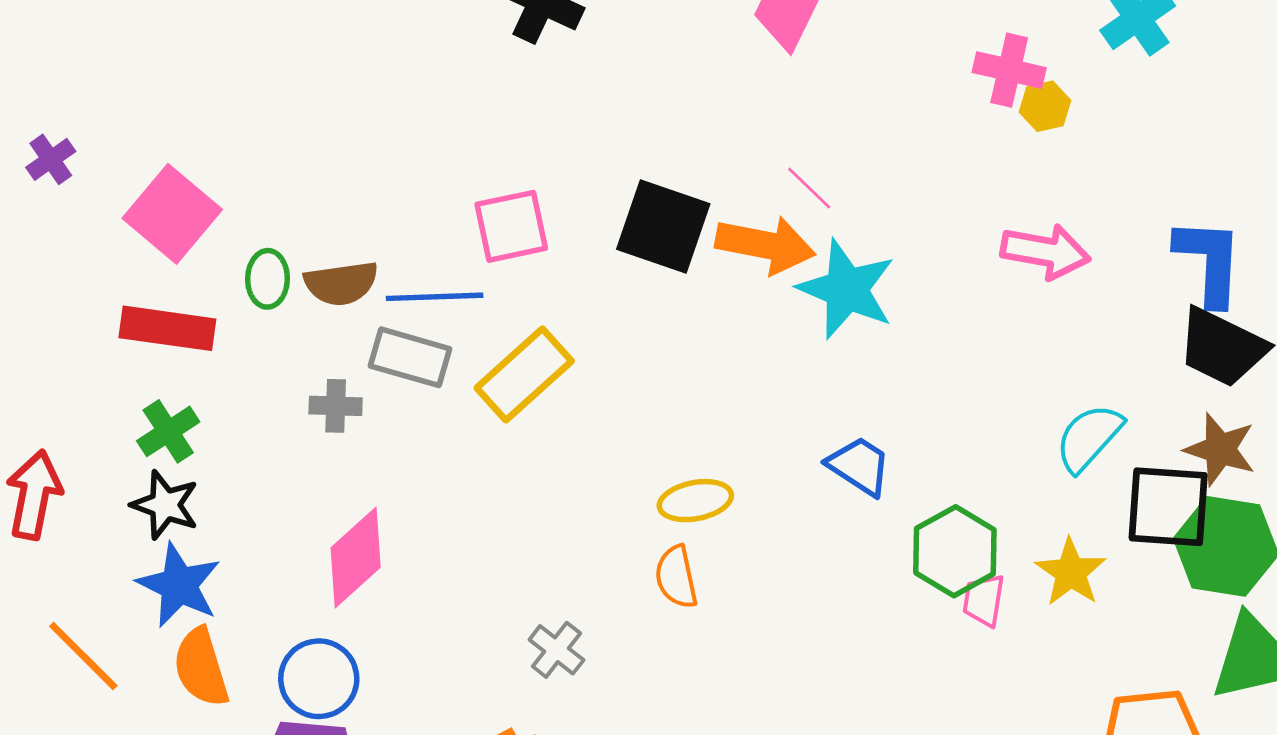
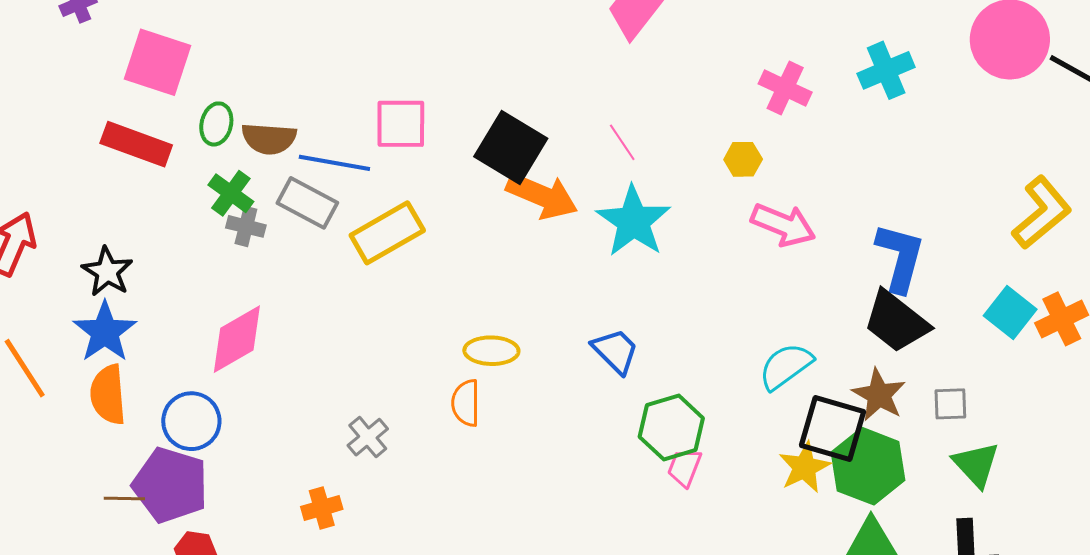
yellow hexagon: (1045, 106) -> (743, 159), moved
pink square: (172, 214) -> (158, 62), turned -34
orange arrow: (765, 245) -> (542, 196), moved
green cross: (168, 431) -> (231, 193), moved, turned -33
yellow star: (1071, 572) -> (804, 467), moved

